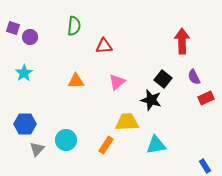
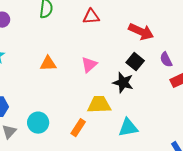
red arrow: (182, 41) -> (141, 32), moved, turned 115
red triangle: (104, 46) -> (91, 17), moved

